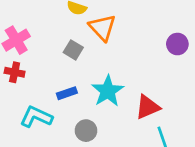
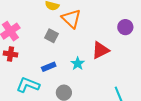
cyan star: (108, 91) -> (78, 64), size x0.6
red triangle: (148, 107) -> (101, 50), moved

